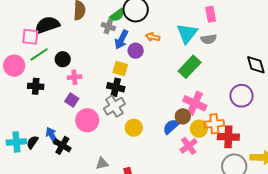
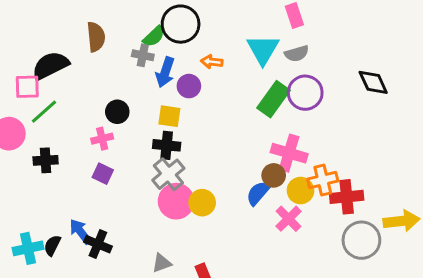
black circle: (63, 59) -> (117, 112), moved
purple circle: (241, 96) -> (305, 93), moved
pink circle: (87, 120) -> (176, 201), moved

